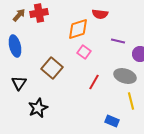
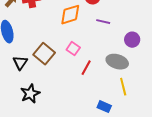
purple line: (118, 41) -> (103, 22), moved
pink square: (84, 52) -> (73, 49), moved
black triangle: (19, 83) -> (20, 63), moved

